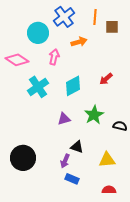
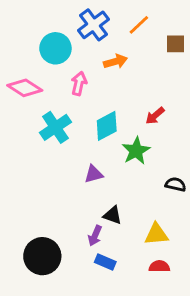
orange line: (95, 17) -> (139, 25), turned 42
brown square: (112, 27) -> (176, 44), moved
green star: (94, 115) -> (136, 151), moved
black circle: (23, 158) -> (42, 256), moved
red semicircle: (109, 190) -> (159, 266), moved

